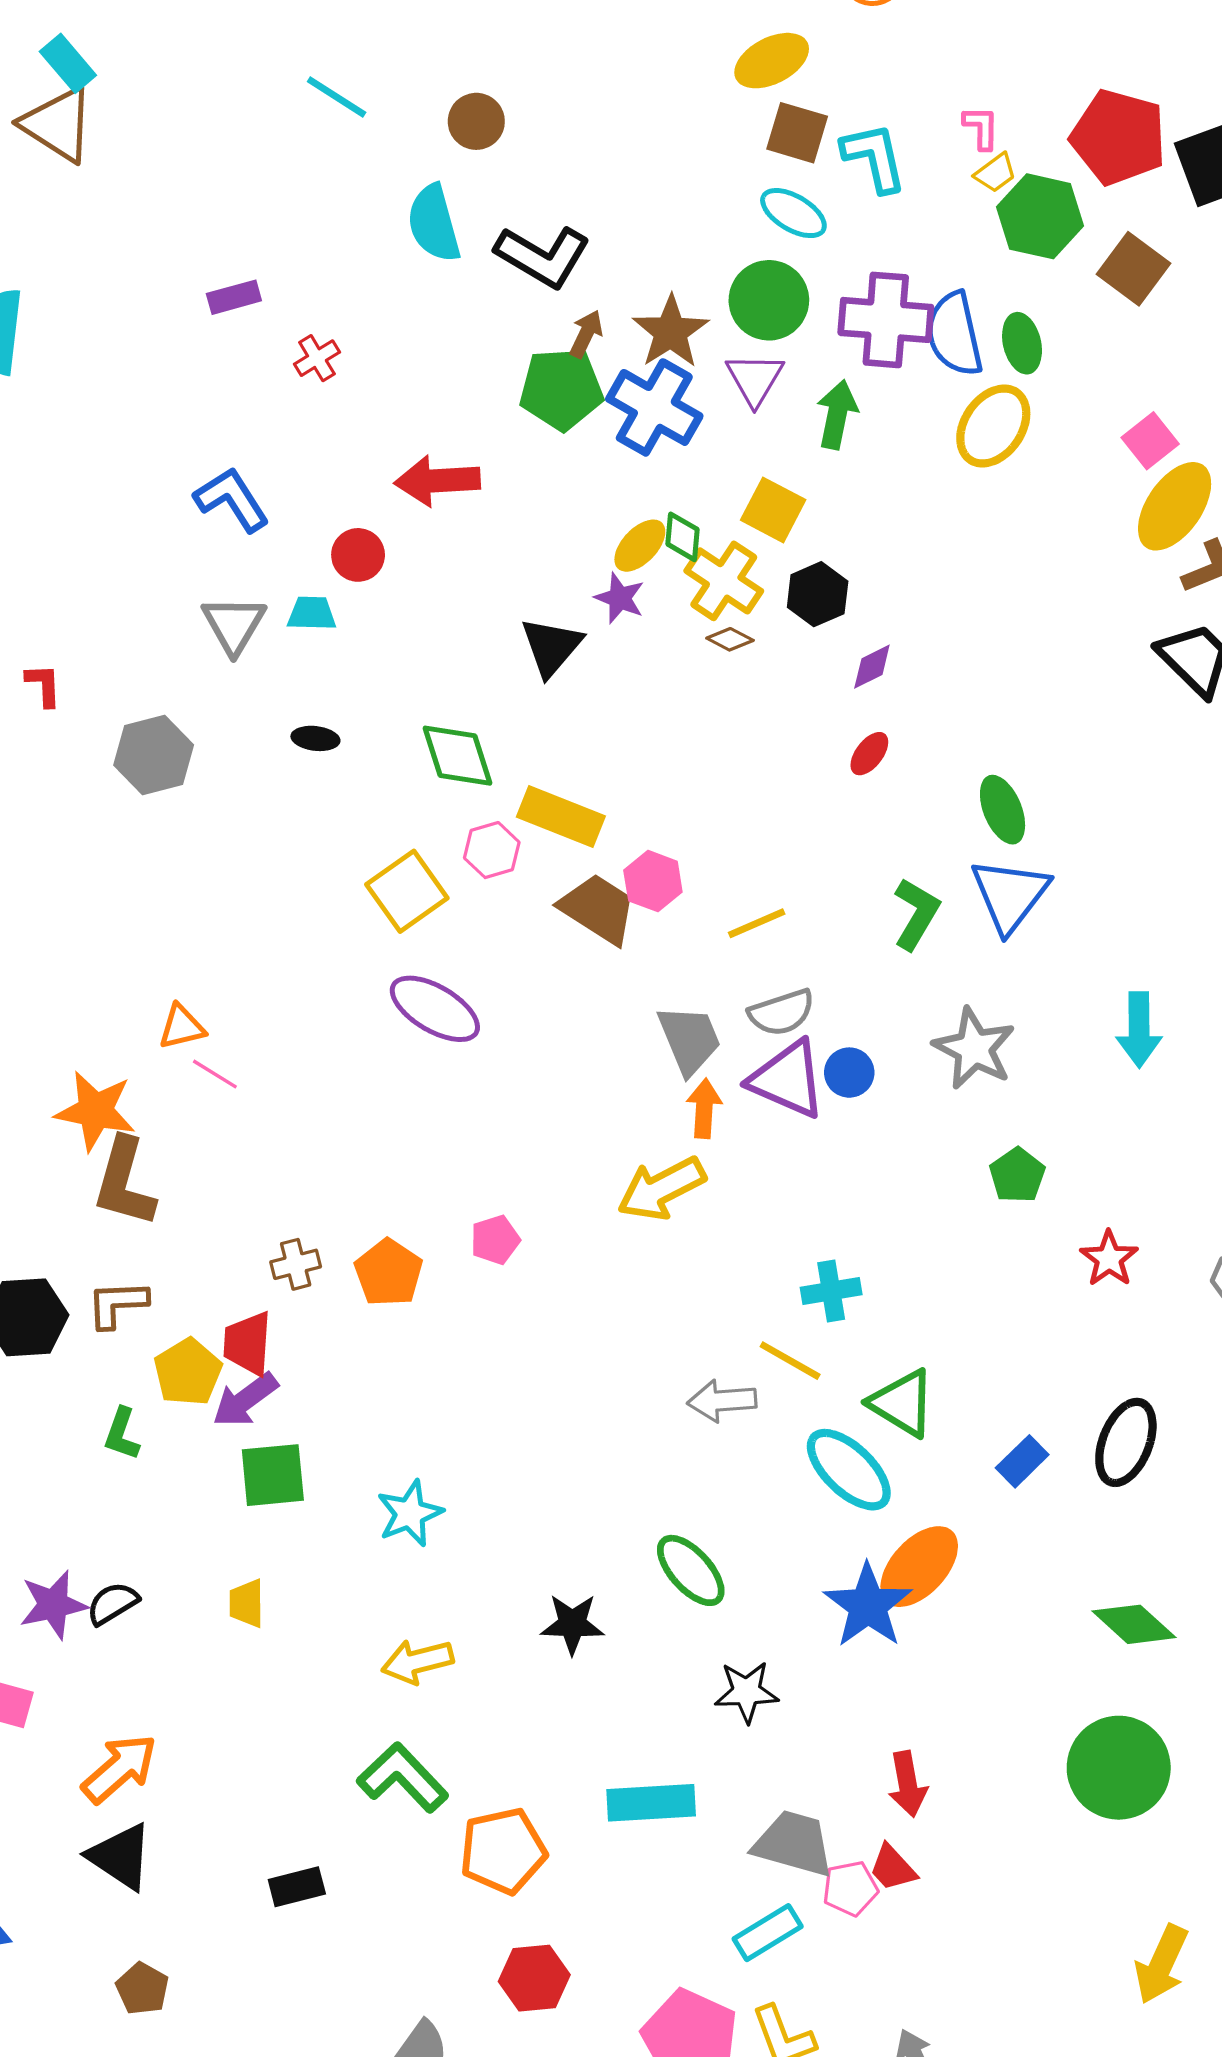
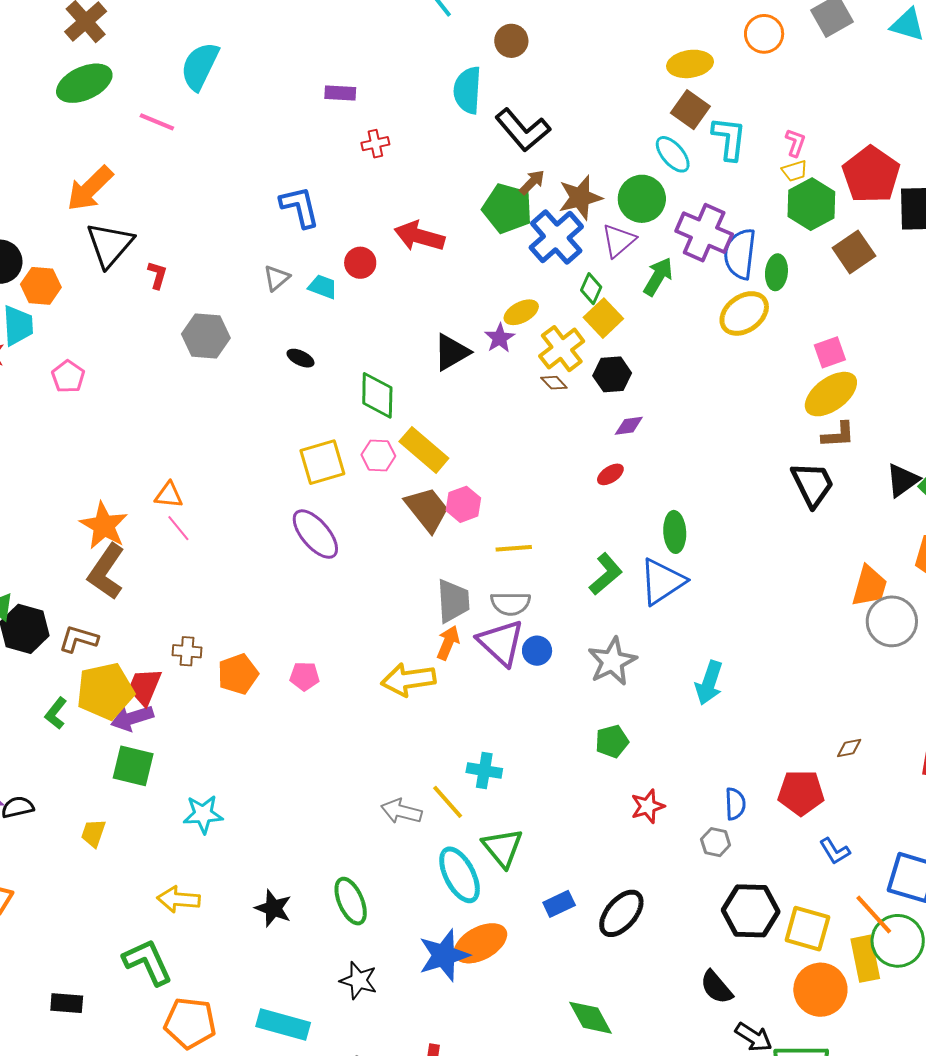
green diamond: (682, 537) -> (591, 289), moved
gray triangle: (234, 625) -> (277, 278), size x0.7
yellow pentagon: (188, 1372) -> (105, 691), size x1.4

